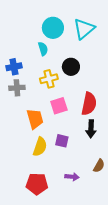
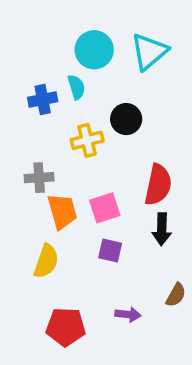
blue cross: (14, 67) -> (43, 99), moved
gray cross: (17, 88) -> (39, 178), moved
pink square: (59, 106) -> (105, 208), moved
yellow semicircle: (40, 147) -> (46, 261), moved

